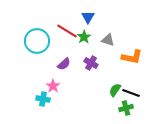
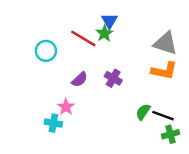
green star: (84, 37) -> (104, 33), moved
gray triangle: (108, 40) -> (165, 43), moved, size x1.5
cyan circle: (37, 41) -> (46, 51), size x0.7
green cross: (126, 108) -> (170, 134), moved

